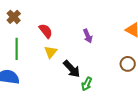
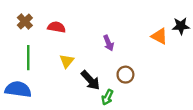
red semicircle: (46, 31) -> (57, 27), moved, turned -42
brown circle: (128, 64) -> (125, 75), moved

